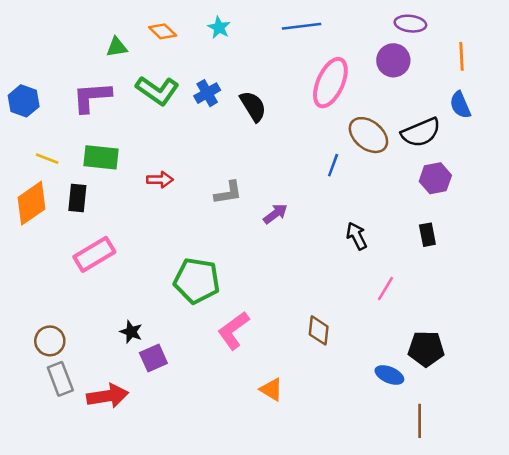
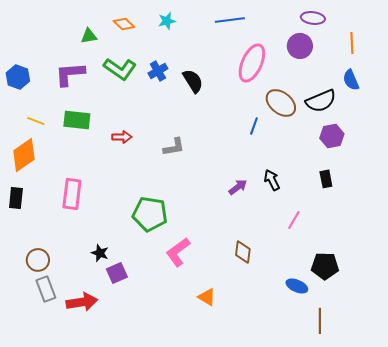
cyan star: (219, 28) -> (167, 21), turned 30
black rectangle: (77, 198) -> (16, 198), moved
purple arrow: (275, 214) -> (238, 187), moved
pink rectangle: (94, 254) -> (72, 194), turned -52

